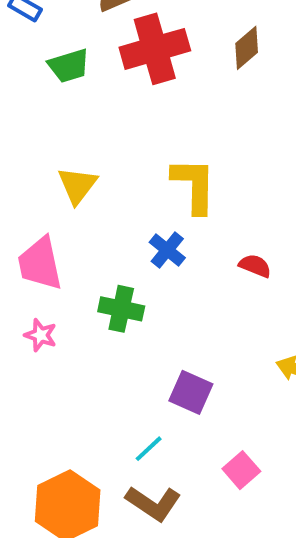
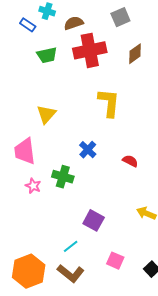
yellow L-shape: (194, 185) -> (109, 103), moved
pink star: (41, 335) -> (33, 186), moved
pink square: (241, 470) -> (115, 261), turned -30

